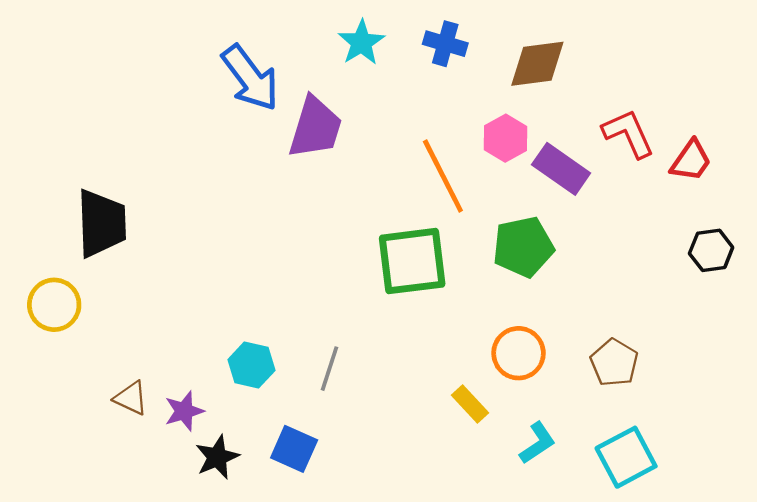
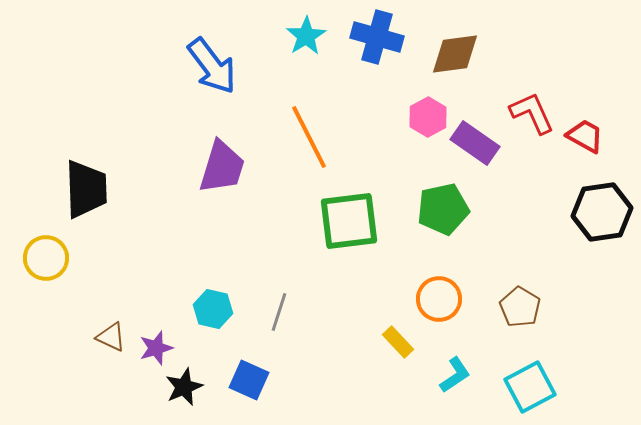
blue cross: (445, 44) -> (377, 37), size x1.4
purple trapezoid: (315, 128) -> (222, 167), moved
red trapezoid: (691, 161) -> (585, 136), turned -96
orange line: (443, 176) -> (309, 137), moved
black hexagon: (711, 250) -> (602, 212), size x1.6

